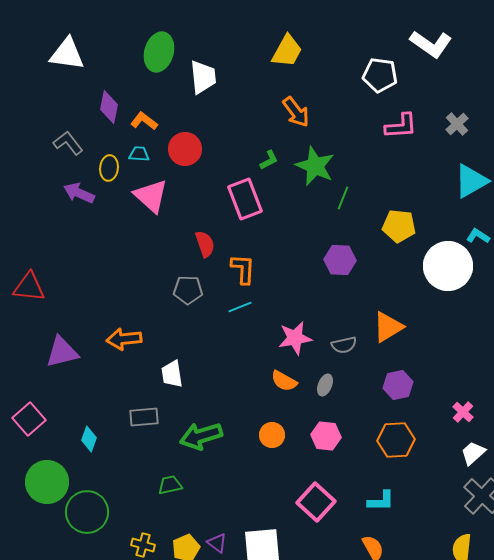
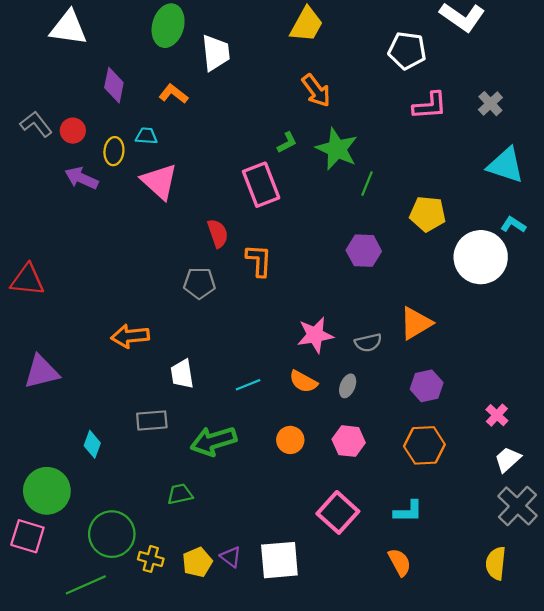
orange L-shape: (144, 121) -> (173, 94), moved
gray L-shape: (68, 143) -> (36, 124), moved
red circle: (185, 149) -> (73, 131), moved, size x0.7
cyan triangle: (471, 181) -> (506, 165), turned 48
cyan line: (240, 307) -> (248, 385), moved
purple triangle: (62, 352) -> (41, 372), moved
pink square: (29, 419) -> (27, 536), moved, turned -32
green circle: (87, 512) -> (112, 534), moved

